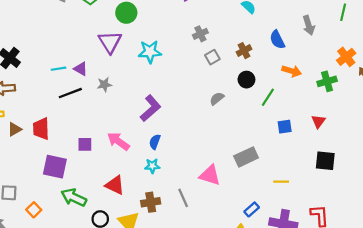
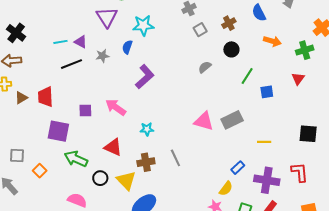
green line: (268, 97) -> (247, 76), moved
red triangle: (318, 121) -> (298, 79), moved
blue semicircle: (155, 142) -> (127, 47), moved
black square: (325, 161) -> (308, 134), moved
pink triangle: (210, 175) -> (204, 121), moved

